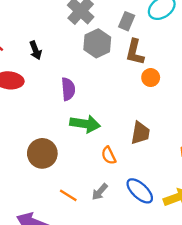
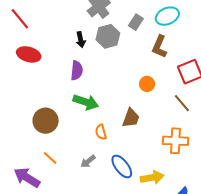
black arrow: (35, 50) -> (81, 40), moved
brown L-shape: (135, 52) -> (159, 47), moved
orange circle: (151, 78) -> (147, 84), moved
orange line: (68, 195) -> (50, 158), moved

